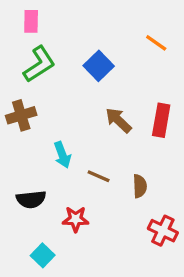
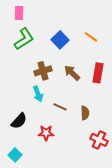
orange line: (156, 43) -> (91, 37), moved
brown cross: (21, 115) -> (43, 71), moved
black semicircle: (31, 199) -> (19, 121), turned -42
cyan square: (43, 255) -> (15, 155), moved

